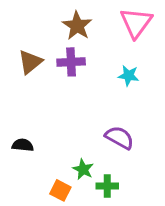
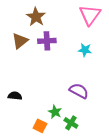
brown star: (77, 26) -> (36, 17), moved
green cross: (107, 186) -> (71, 123), turned 32

